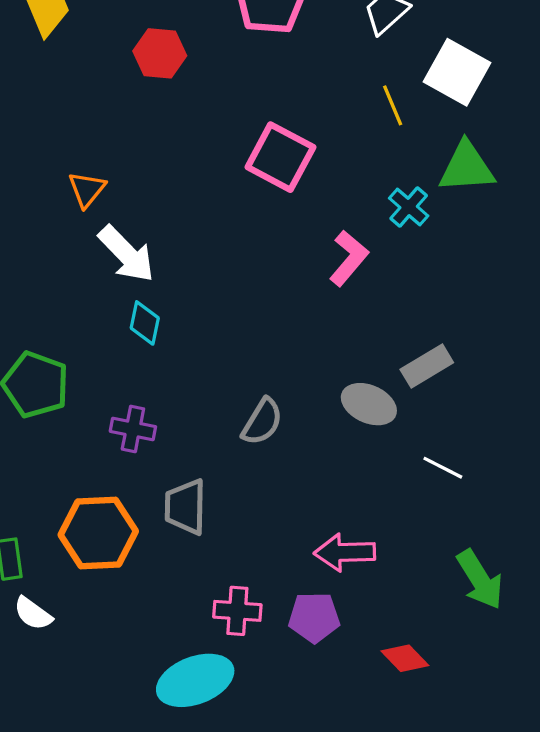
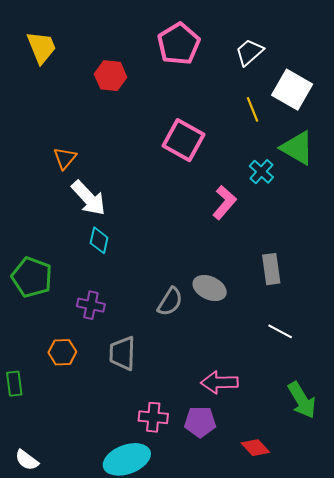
green triangle: (467, 167) -> (297, 148), turned 33
gray rectangle: (427, 366) -> (271, 269), turned -68
gray ellipse: (369, 404) -> (210, 288), moved
orange hexagon: (98, 533) -> (62, 352), moved, size x0.6
white semicircle: (33, 613) -> (27, 460), moved

